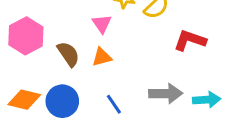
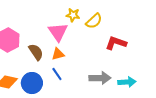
pink triangle: (102, 24) -> (58, 32), size x1.5
blue line: (114, 104) -> (57, 74), moved

